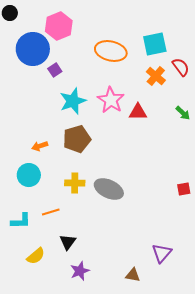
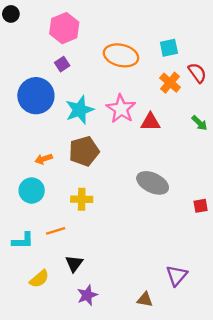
cyan square: (155, 44) -> (169, 48), size x0.7
blue circle: (33, 49) -> (36, 96), moved
purple square: (55, 70) -> (62, 64), moved
gray ellipse: (109, 189) -> (153, 183), moved

